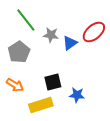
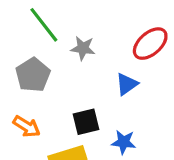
blue triangle: (70, 43) -> (127, 84), moved

